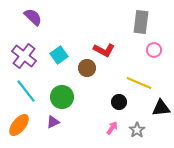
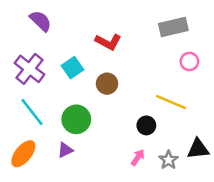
gray rectangle: (141, 22) -> (173, 27), turned 70
red L-shape: (104, 50) -> (108, 42), moved
black triangle: (161, 108) -> (198, 149), moved

